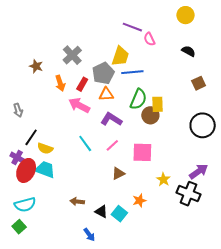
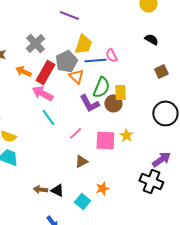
purple line: (132, 27) -> (69, 15), moved
pink semicircle: (149, 39) -> (111, 55), moved
orange arrow: (60, 83) -> (23, 71), turned 133
red rectangle: (82, 84) -> (45, 72), size x1.6
orange triangle: (106, 94) -> (76, 76), moved, turned 49
purple L-shape: (111, 119) -> (89, 103), moved, turned -150
cyan line: (85, 143) -> (48, 117), moved
yellow star: (163, 179) -> (126, 135), moved
black triangle: (101, 212) -> (57, 190), moved

